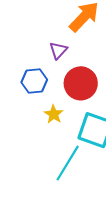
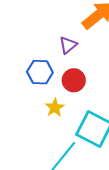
red circle: (81, 83) -> (74, 80), moved, size x0.7

